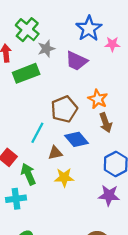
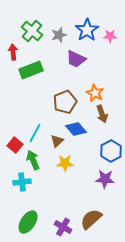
pink star: (112, 44) -> (110, 36), moved
gray star: (46, 49) -> (59, 35), moved
cyan line: (37, 133) -> (35, 133), moved
brown triangle: (55, 153) -> (57, 141), turned -32

